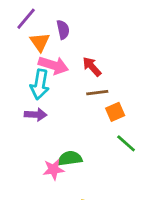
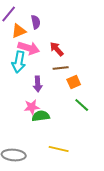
orange triangle: (40, 42) -> (19, 31), turned 42
purple arrow: (36, 115) -> (38, 84), moved, turned 84
pink star: (53, 169) -> (32, 107), moved

